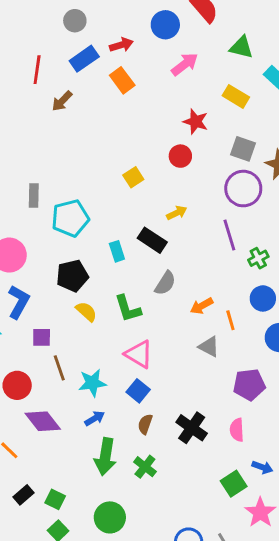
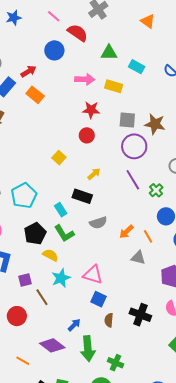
pink arrow: (185, 64) -> (85, 79), moved, turned 54
gray semicircle: (165, 283) -> (98, 223), turned 54
green L-shape: (128, 309) -> (64, 233), moved
cyan star: (92, 383) -> (61, 278), moved
purple diamond: (43, 421) -> (52, 345), moved
green cross: (145, 467) -> (115, 363), moved

